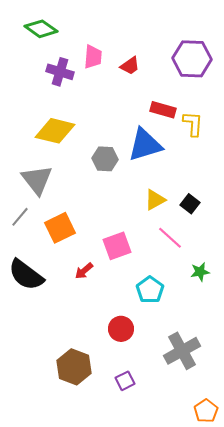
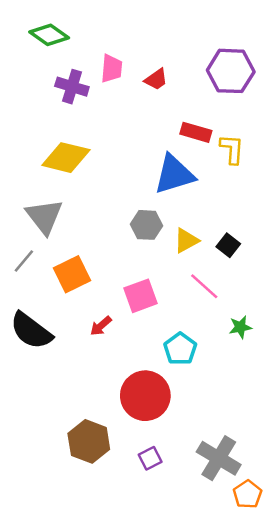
gray hexagon: (105, 159) -> (147, 225), moved
red circle: (121, 329) -> (145, 396), size x1.6
gray cross: (182, 351) -> (219, 458), moved, turned -30

